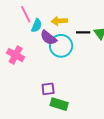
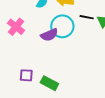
purple semicircle: (48, 38) -> (49, 35), moved, turned -72
purple square: (48, 89) -> (26, 75), moved

